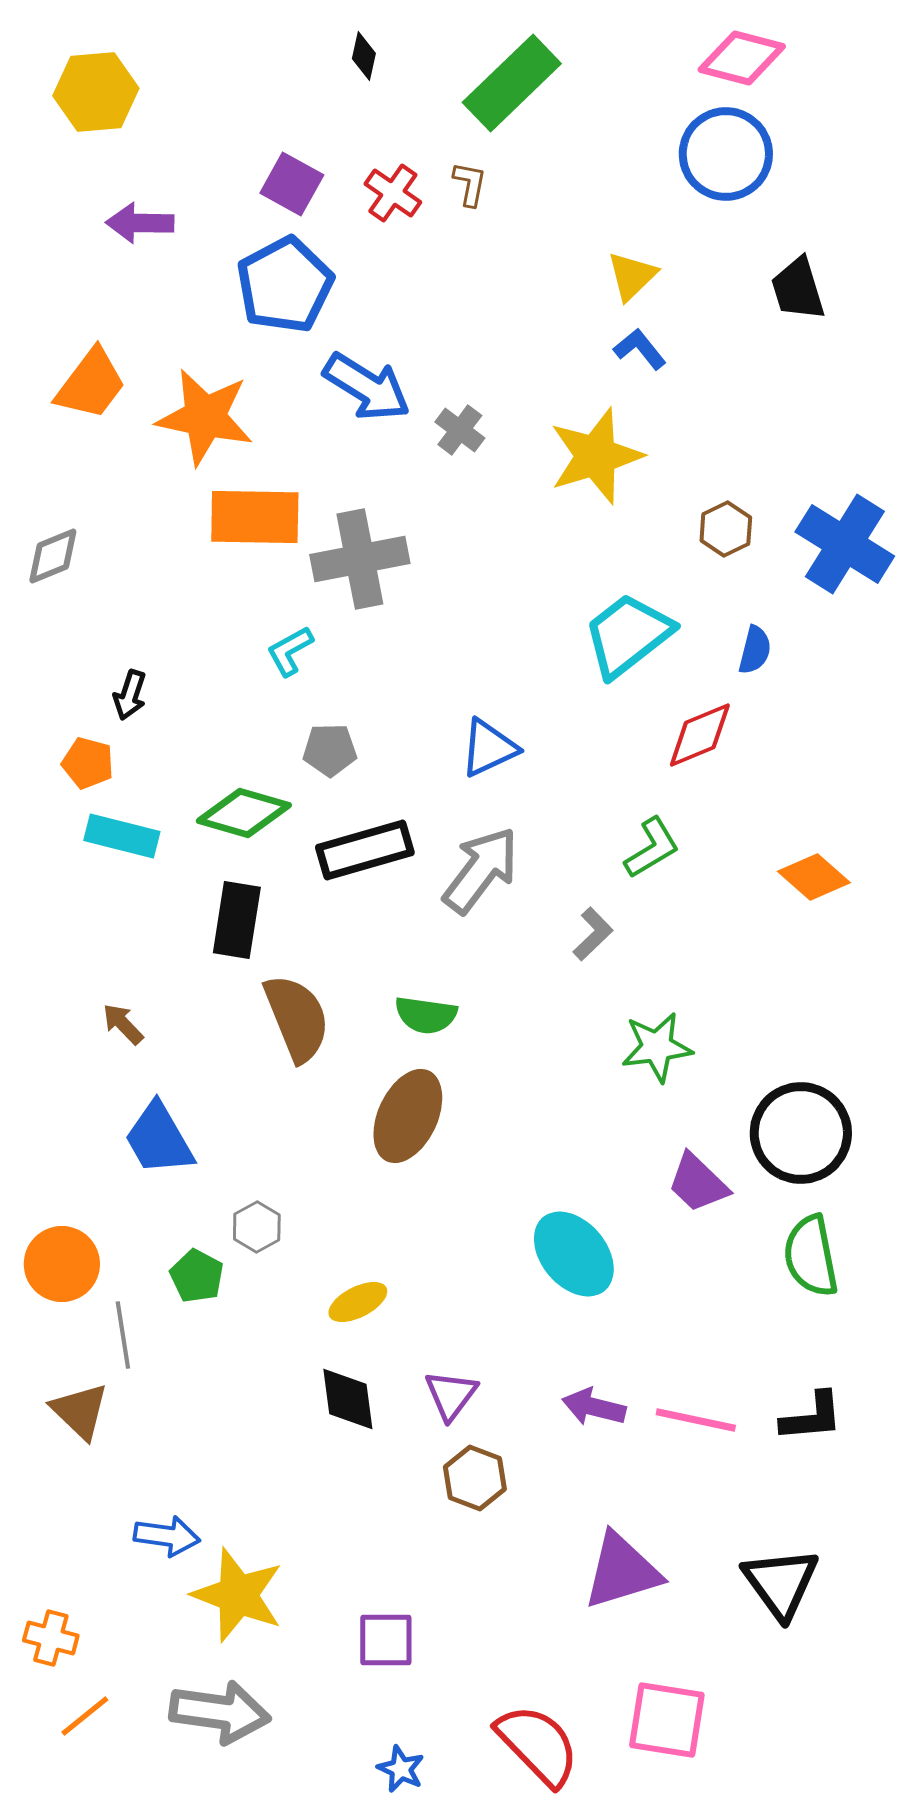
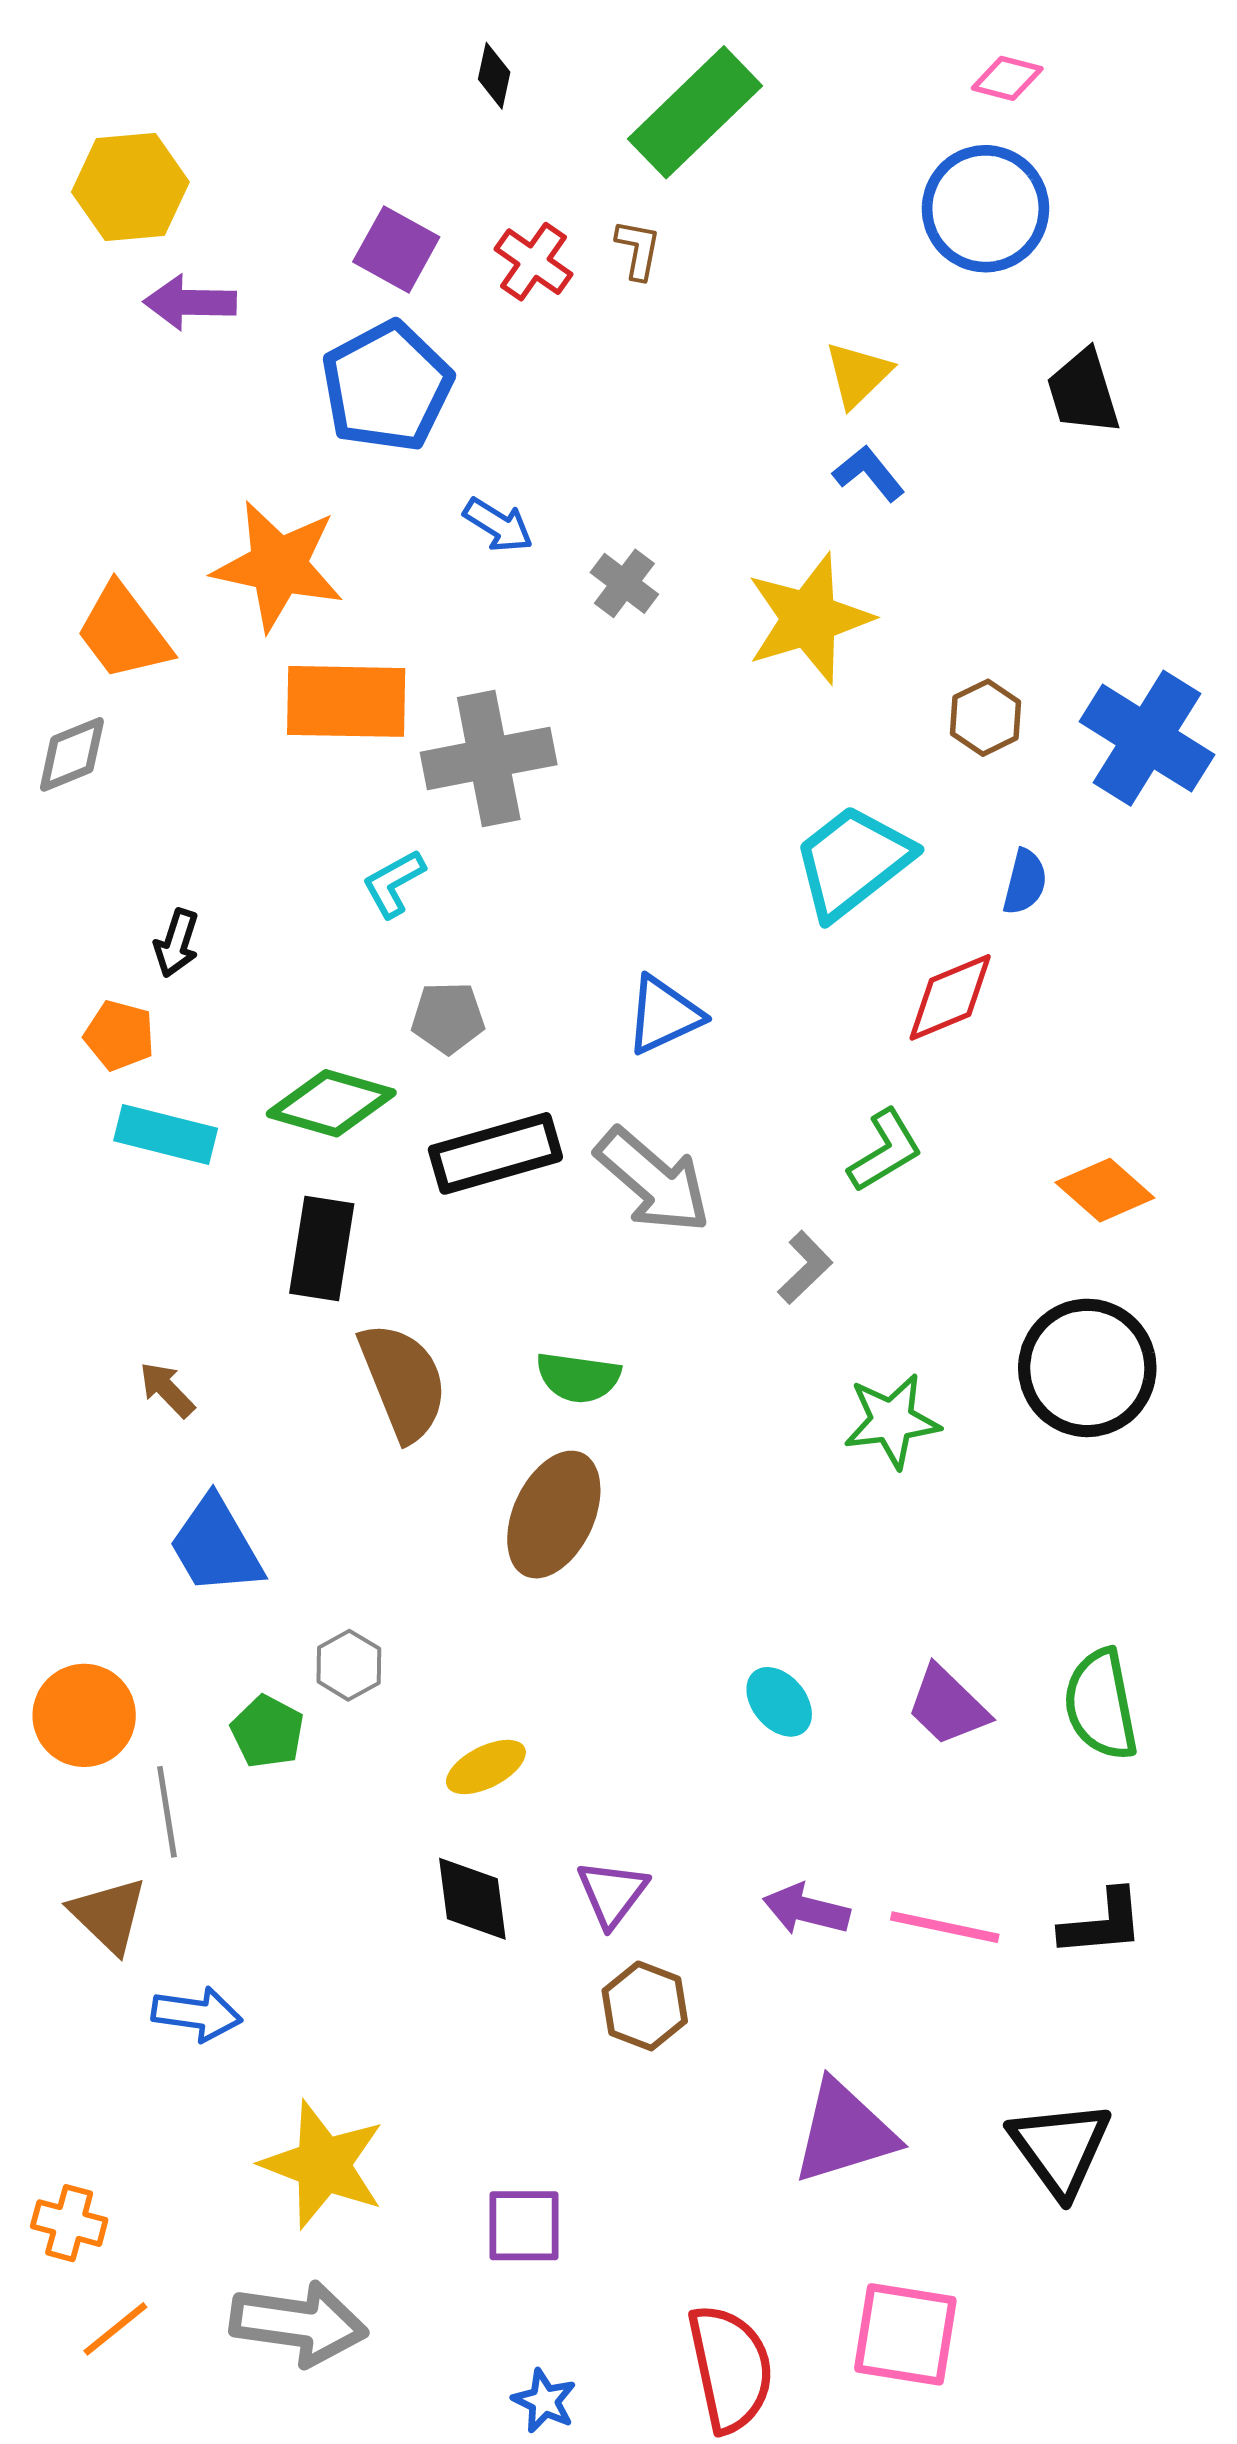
pink diamond: (742, 58) -> (1007, 78), size x0.6
yellow hexagon: (96, 92) -> (130, 187), moved
orange trapezoid: (91, 384) -> (124, 632), moved, turned 106
blue arrow: (367, 387) -> (498, 525), size x0.6
gray arrow: (481, 870) -> (653, 1181), turned 94
black circle: (801, 1133) -> (1087, 1368), moved
purple trapezoid: (698, 1183) -> (947, 1706), moved
cyan ellipse: (574, 1254) -> (779, 1702), size x0.6
blue arrow: (167, 1536) -> (197, 2014), moved
red semicircle: (538, 1745) -> (730, 2368), turned 32

